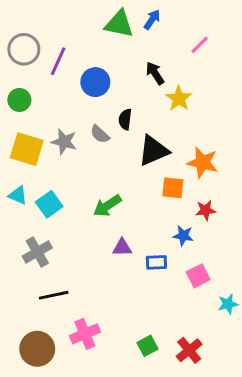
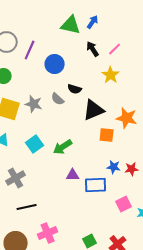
pink line: (200, 45) -> (115, 49), moved
black arrow: (155, 73) -> (93, 49), moved
black semicircle: (125, 119) -> (75, 89), turned -80
cyan square: (49, 204) -> (35, 144), moved
red star: (206, 210) -> (132, 169), moved
blue rectangle: (156, 262) -> (96, 185), size x1.5
pink square: (198, 276) -> (124, 204), moved

